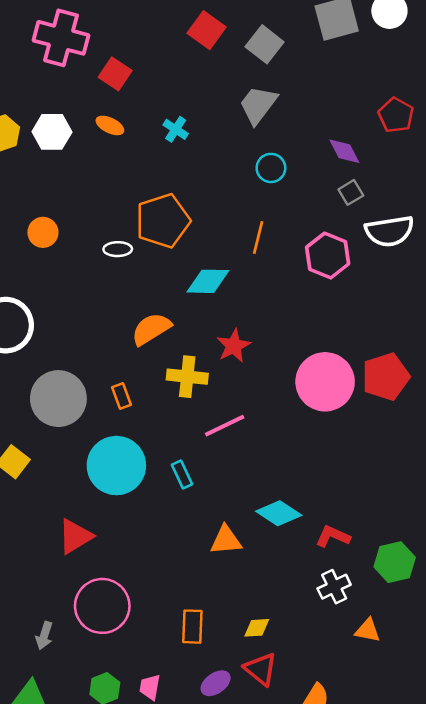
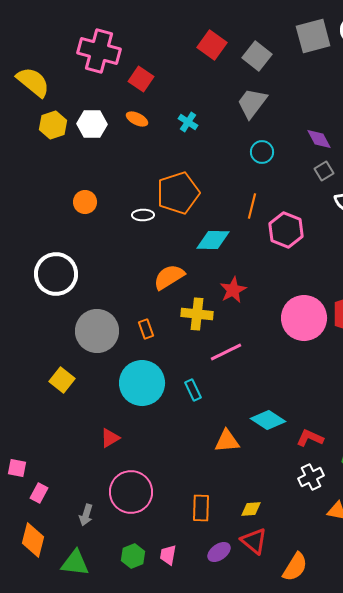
pink hexagon: (328, 256) -> (286, 230), moved
red triangle: (75, 536) -> (110, 438), size x0.7

